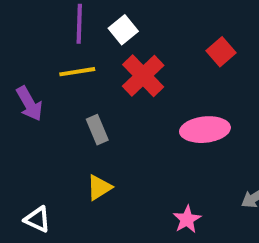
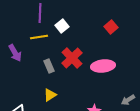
white square: (123, 30) -> (62, 26), moved
red cross: (143, 76) -> (72, 58), moved

